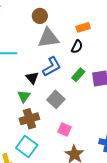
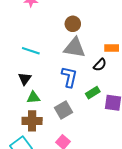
blue L-shape: (52, 67) -> (69, 77), turned -65
black triangle: (32, 78) -> (25, 79), moved
green triangle: (24, 96) -> (33, 97), turned 32

